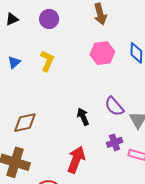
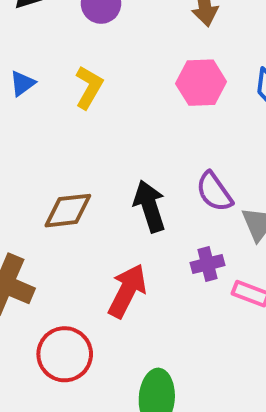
black arrow: (83, 117) -> (150, 206), size x1.4
brown diamond: (25, 123) -> (68, 211), moved

